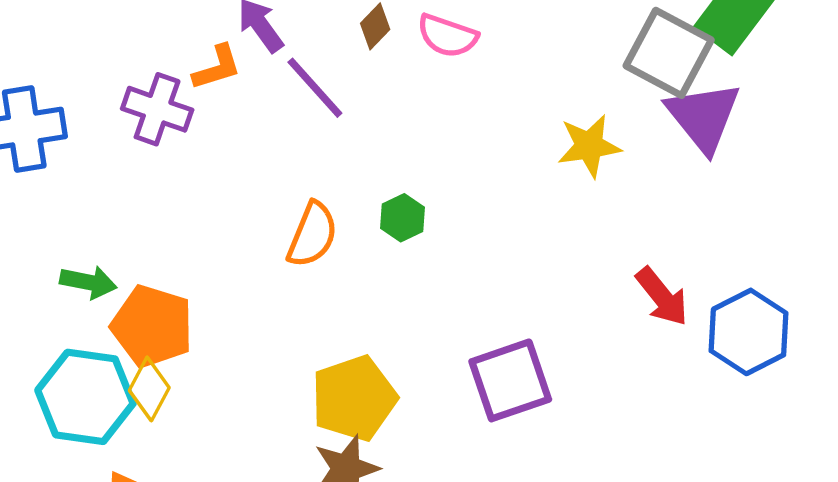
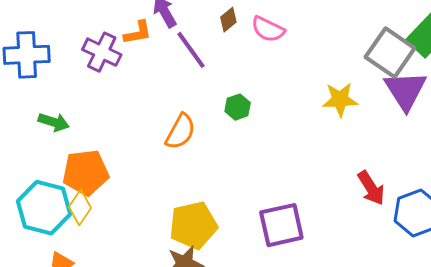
green hexagon: (403, 218) -> (238, 107), moved
green arrow: (88, 282) -> (54, 122), moved
orange pentagon: (152, 326) -> (86, 172), turned -30

